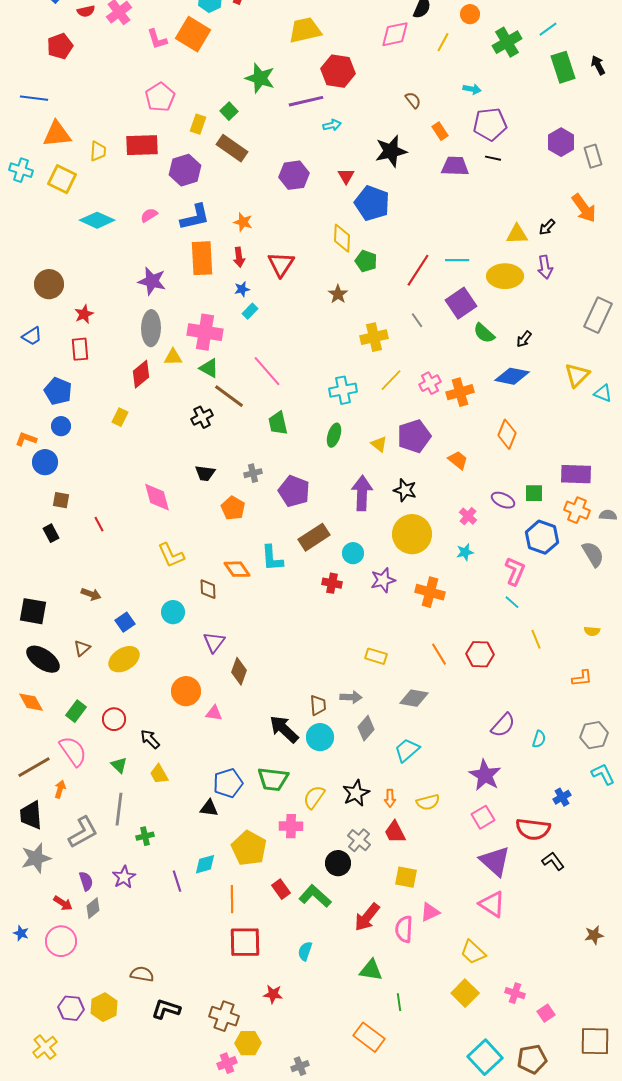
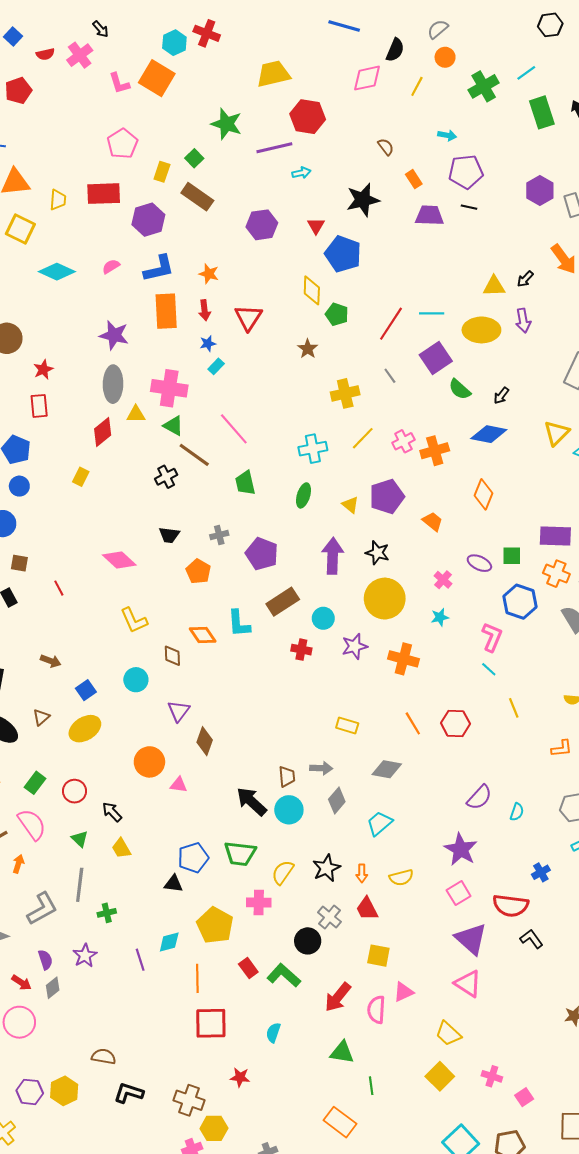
pink diamond: (157, 497) -> (119, 560), turned -32

